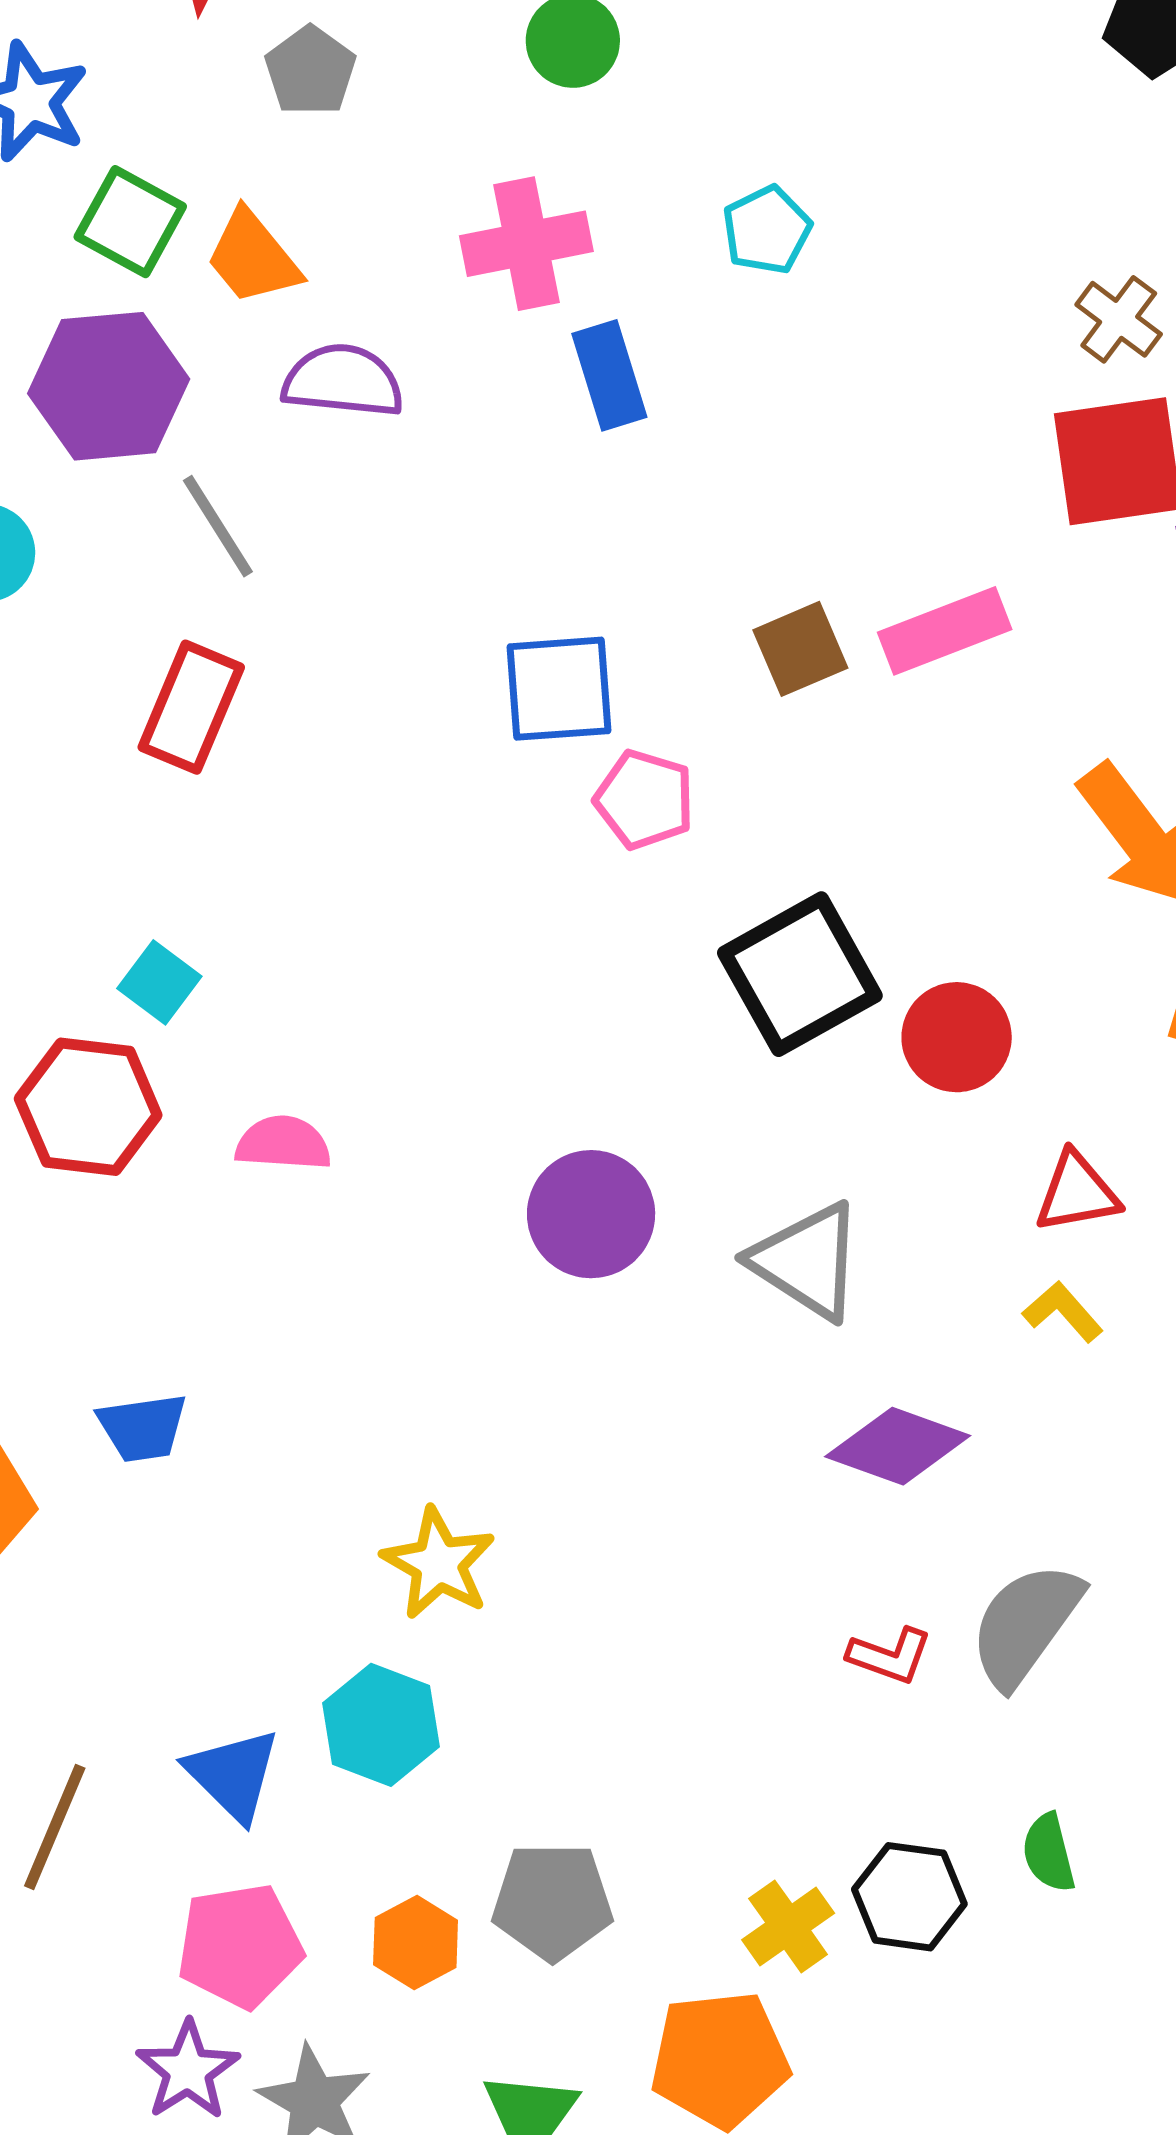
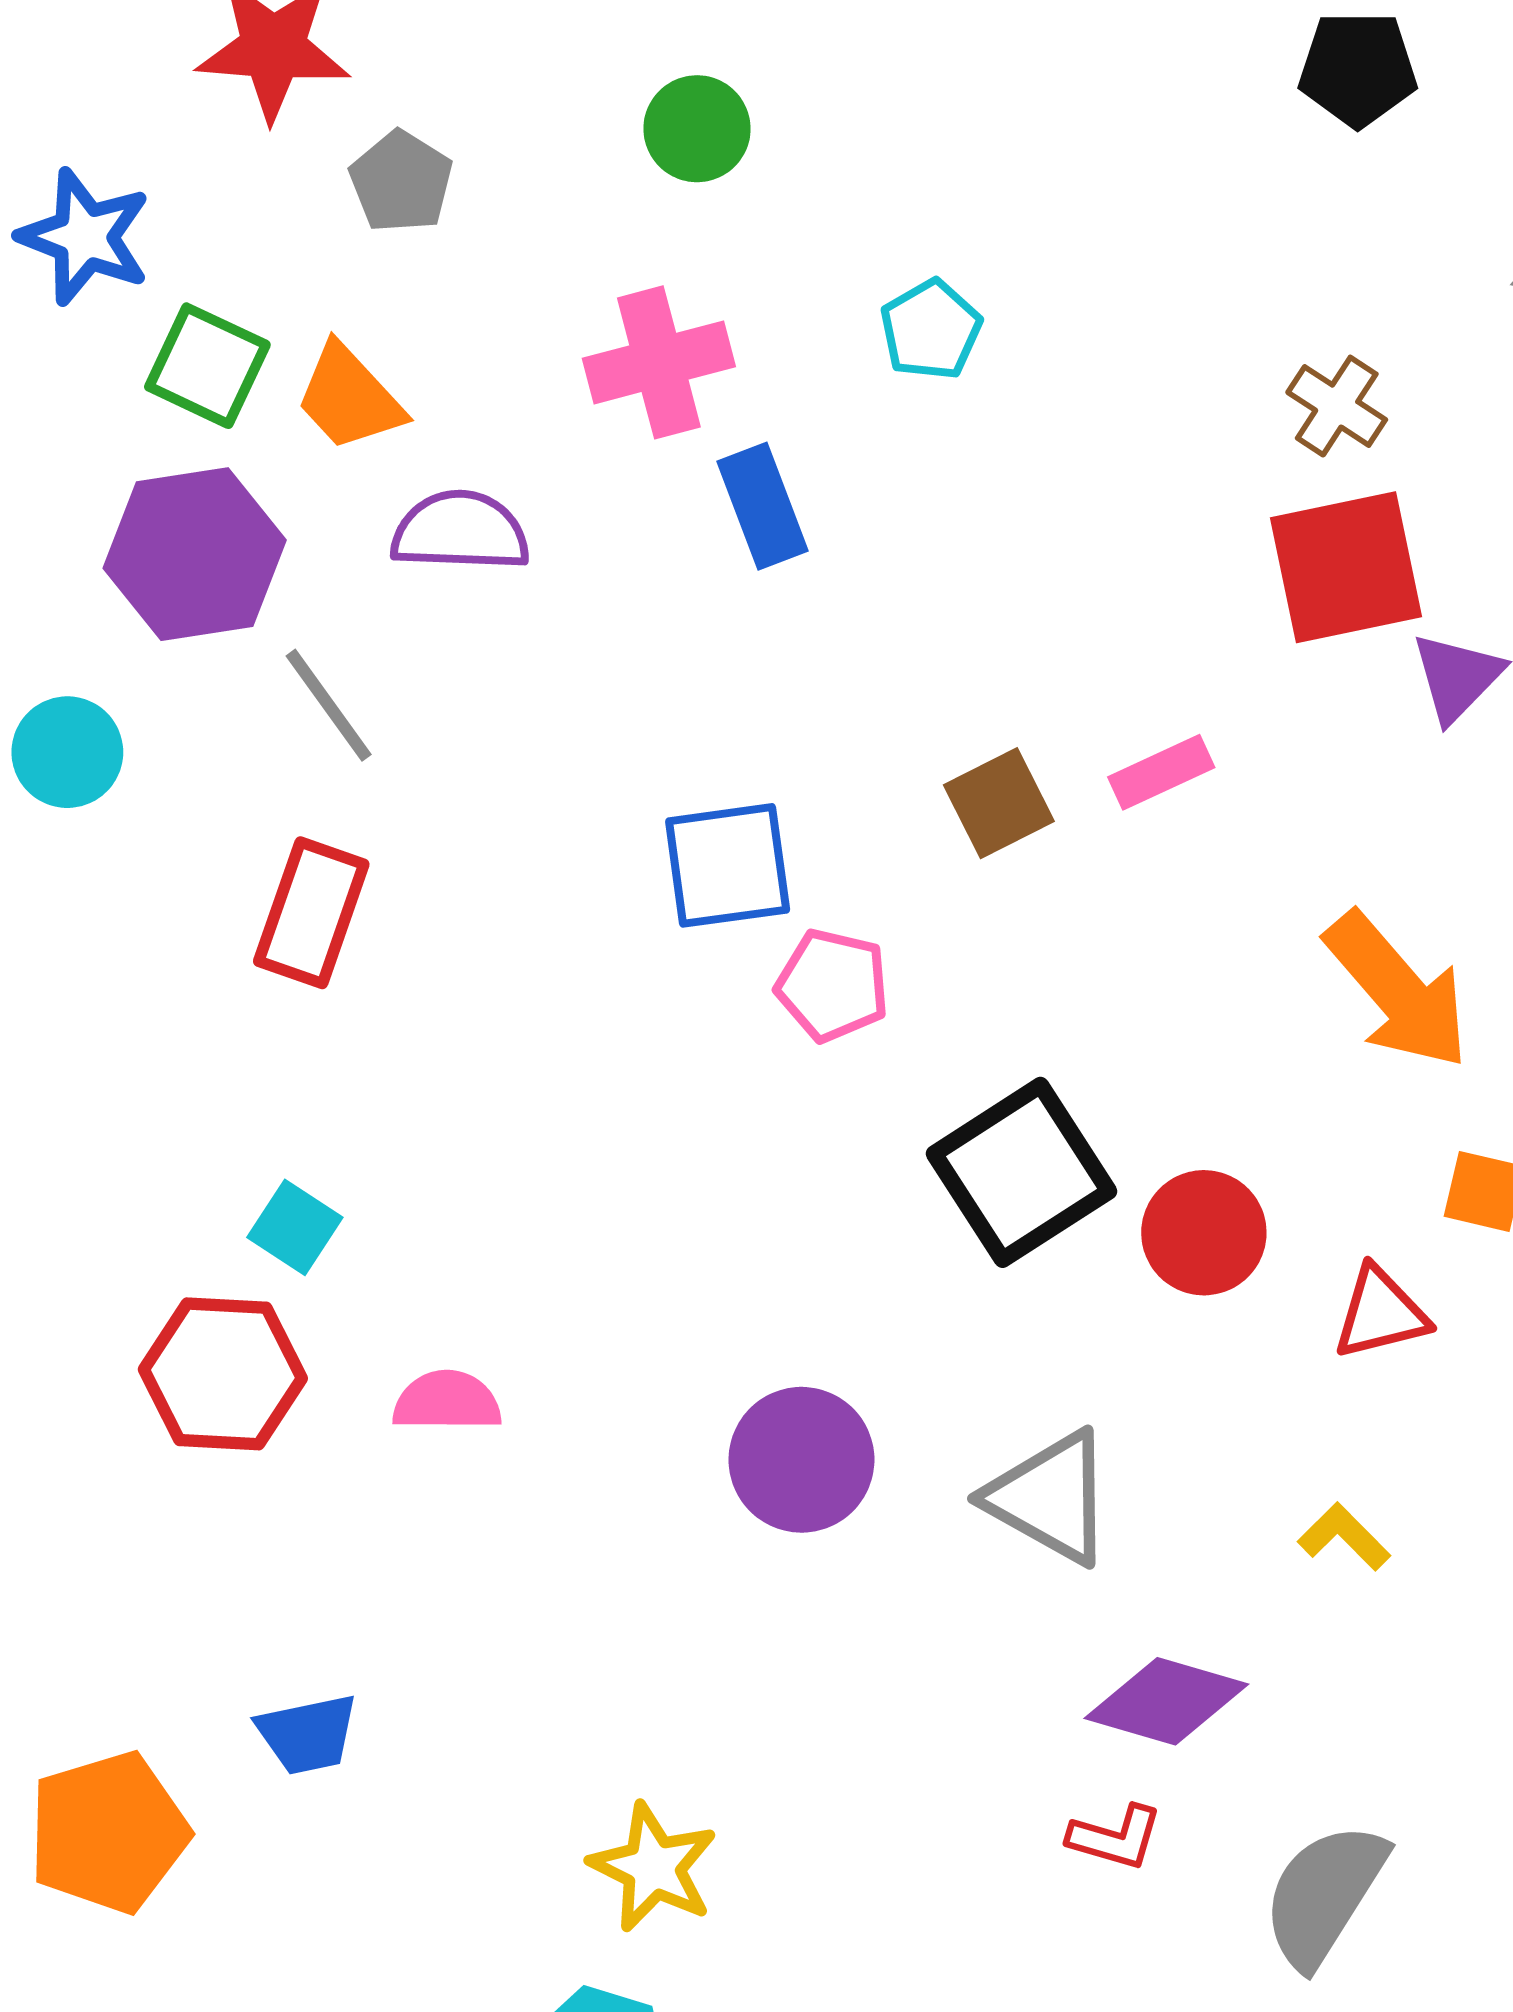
pink rectangle: (945, 631) -> (1161, 772), size x0.7
red triangle: (1077, 1193) -> (1381, 1313), moved
red L-shape: (890, 1656) -> (1115, 1837), moved

